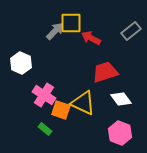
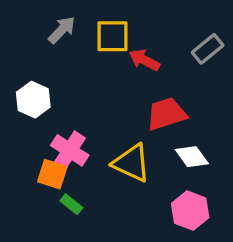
gray arrow: (55, 31) -> (62, 30), moved
orange square: (61, 110) -> (52, 174), moved

